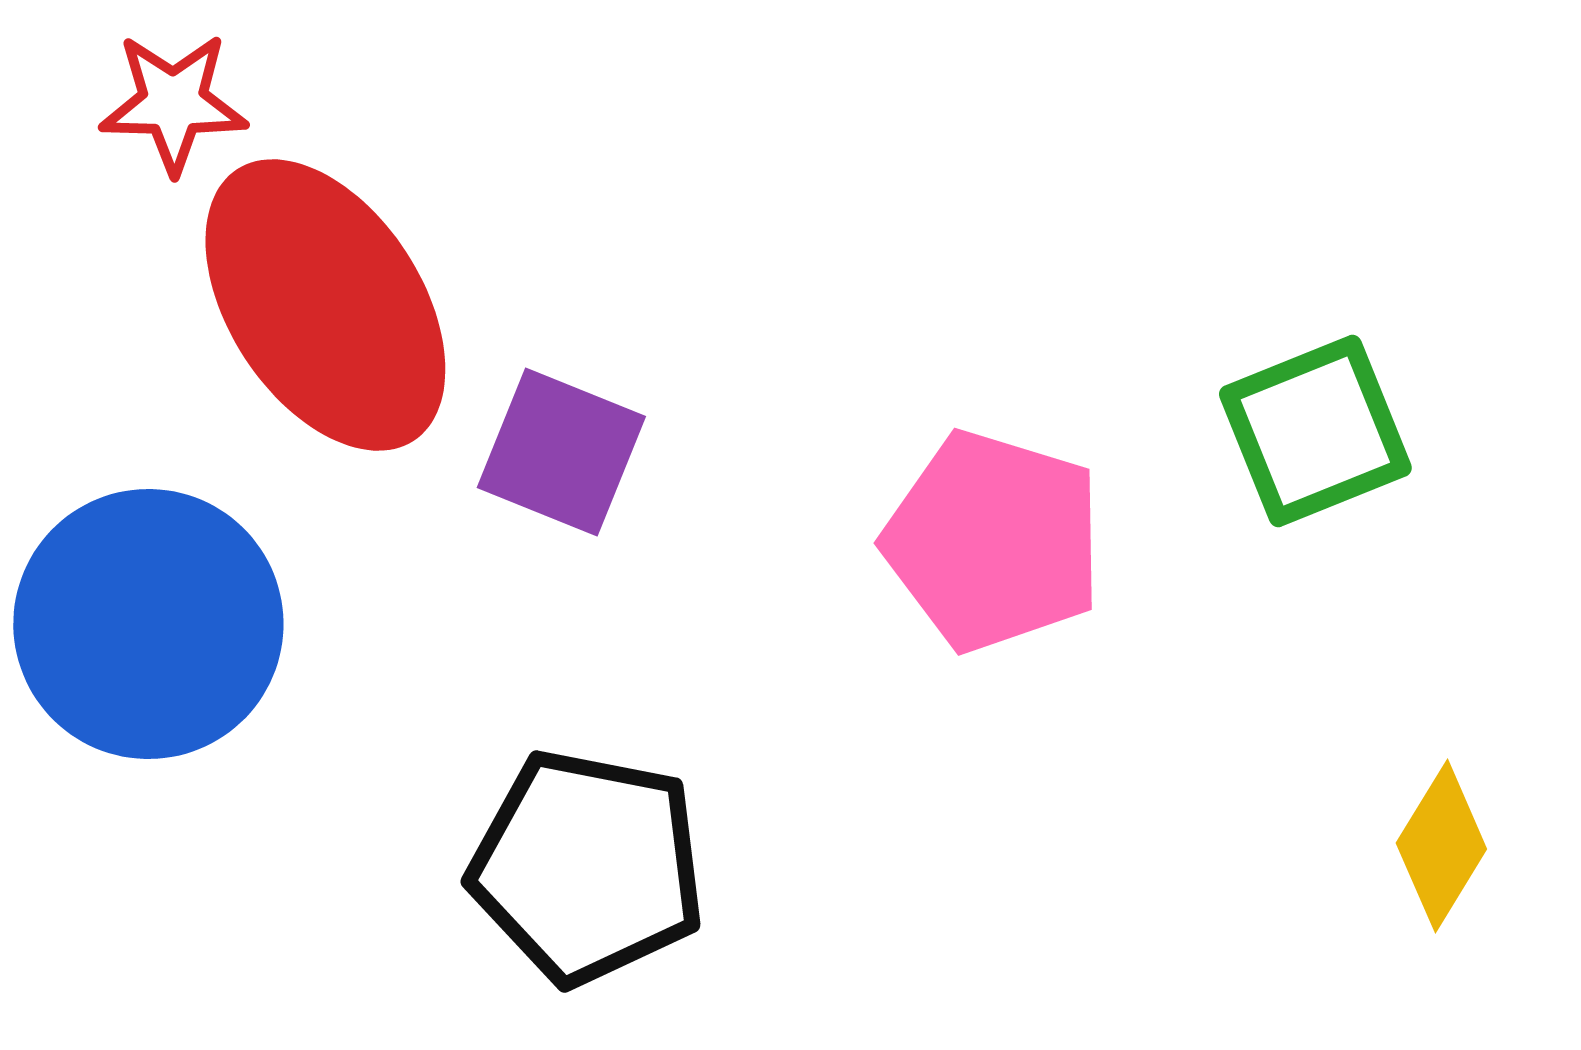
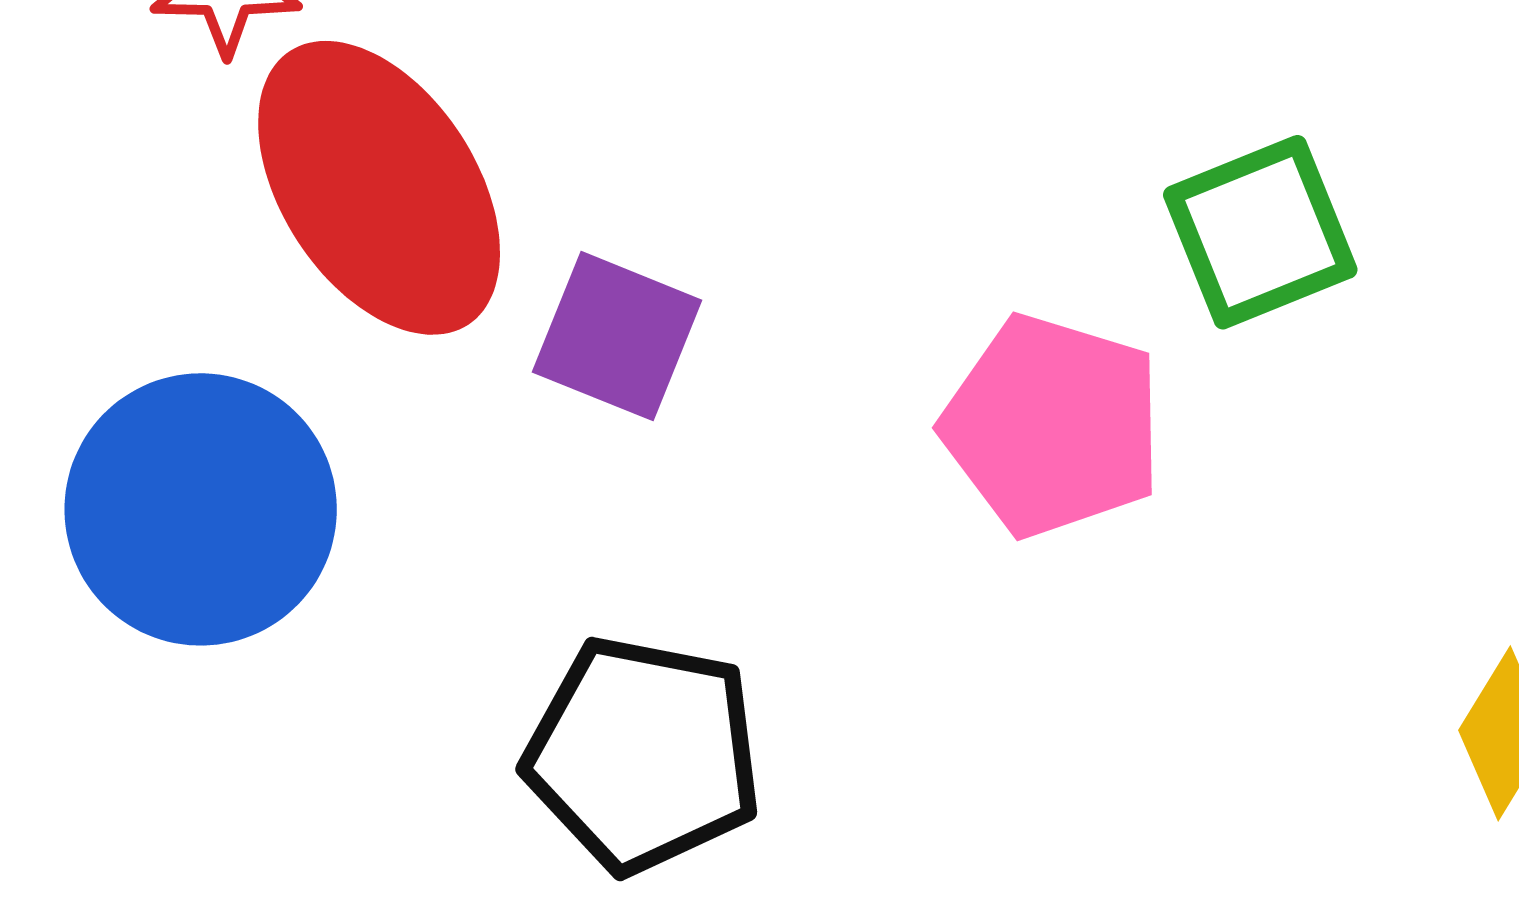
green square: (1315, 431) -> (1260, 232), moved

